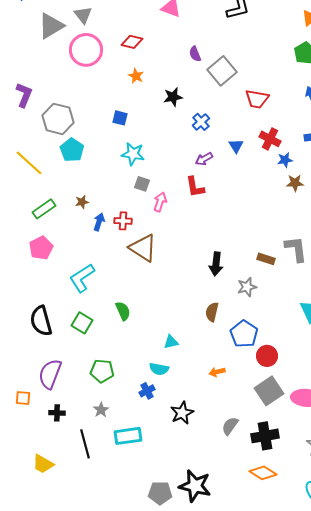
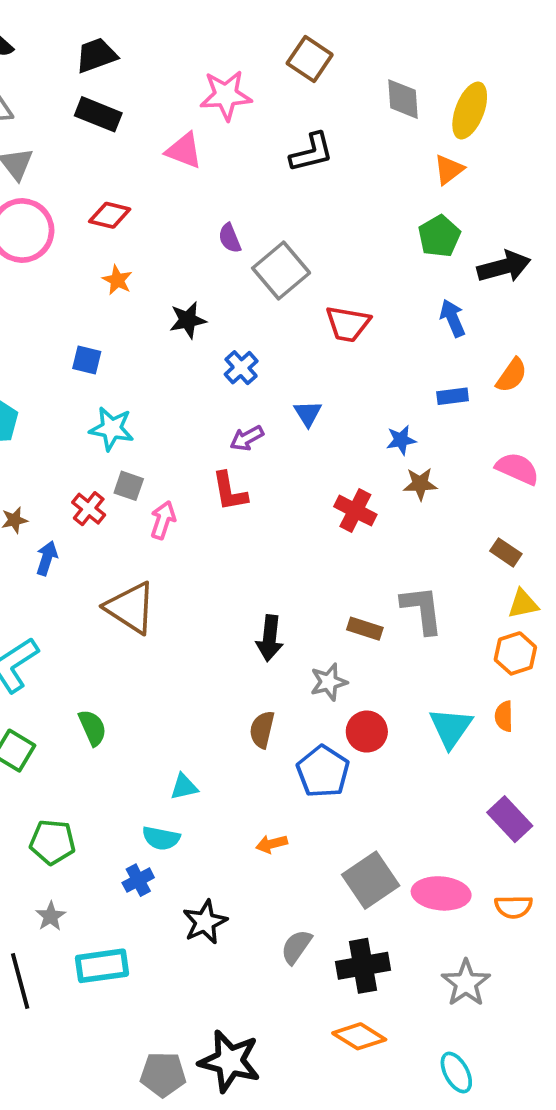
red cross: (270, 139) -> (355, 511), moved
red cross: (123, 221) -> (89, 509), moved, turned 36
red circle: (267, 356) -> (367, 732), moved

